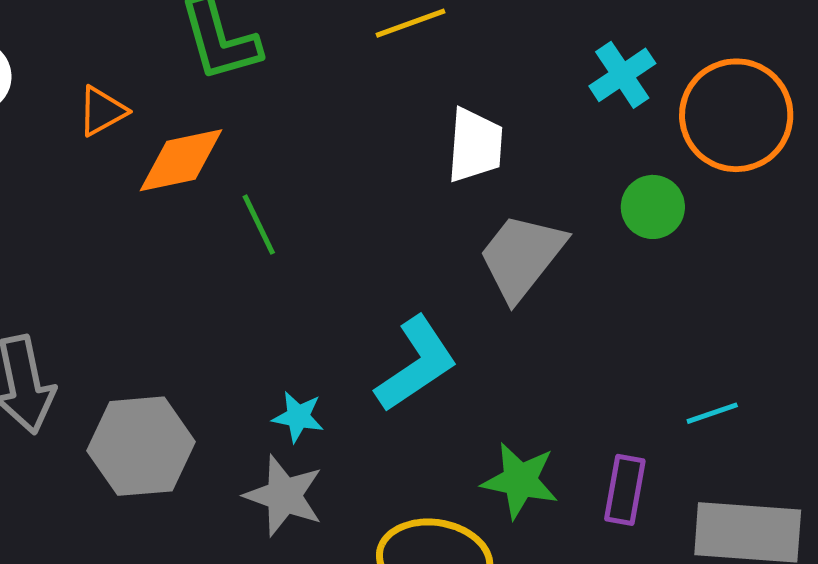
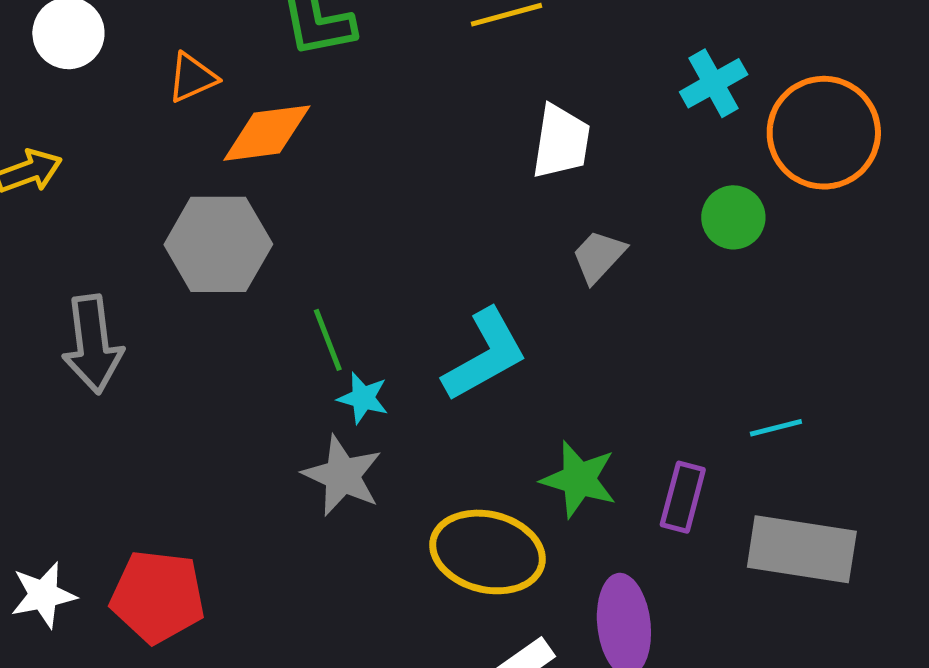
green line: (259, 225) -> (328, 340), moved
gray trapezoid: (522, 257) -> (599, 256), size x0.6
gray hexagon: (141, 446) -> (218, 244), moved

